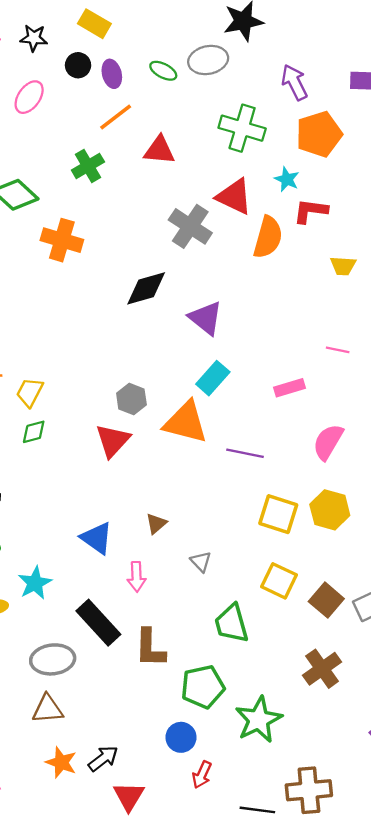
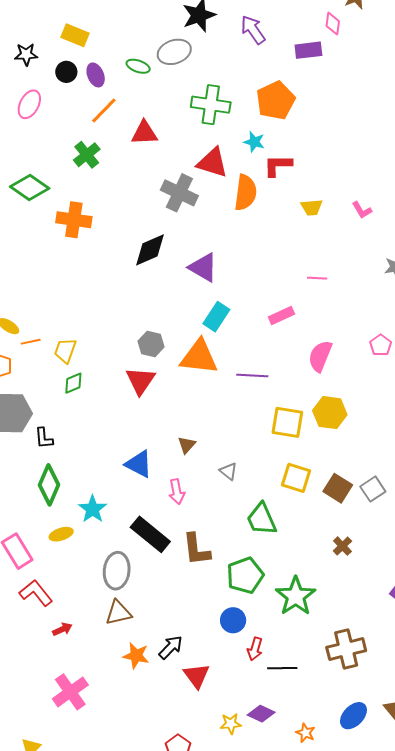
purple arrow: (294, 82) -> (253, 30), moved
gray ellipse: (53, 659) -> (117, 571), turned -69
brown cross: (322, 669) -> (342, 546), size x0.6
black line: (257, 810) -> (282, 668), moved

